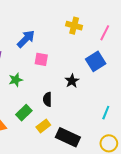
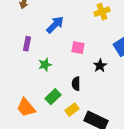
yellow cross: (74, 26) -> (102, 12), turned -35
pink square: (41, 59) -> (78, 48), moved

